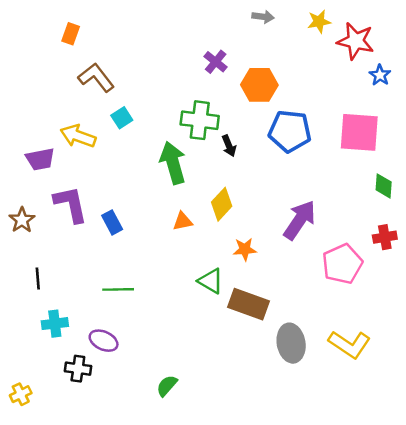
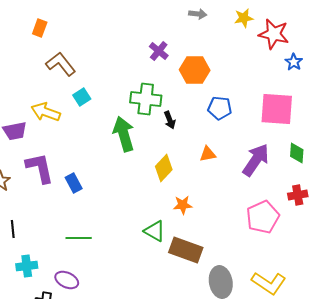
blue pentagon: (290, 131) -> (220, 108), size x0.7
purple arrow: (300, 220) -> (256, 160), moved
orange triangle: (183, 221) -> (208, 154), moved

